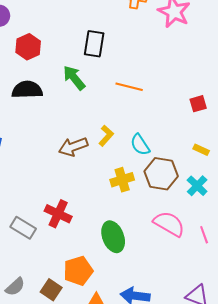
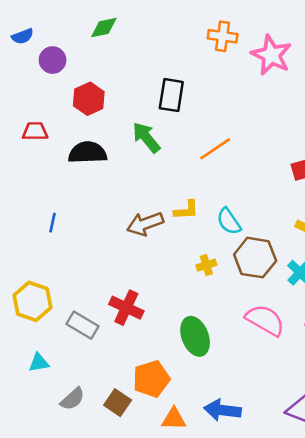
orange line: (129, 87) -> (215, 149), turned -48
yellow L-shape: (106, 136) -> (186, 210), turned 45
yellow cross: (122, 180) -> (206, 265), size x0.7

